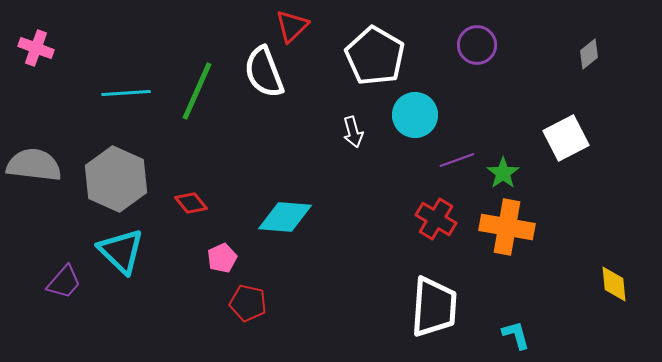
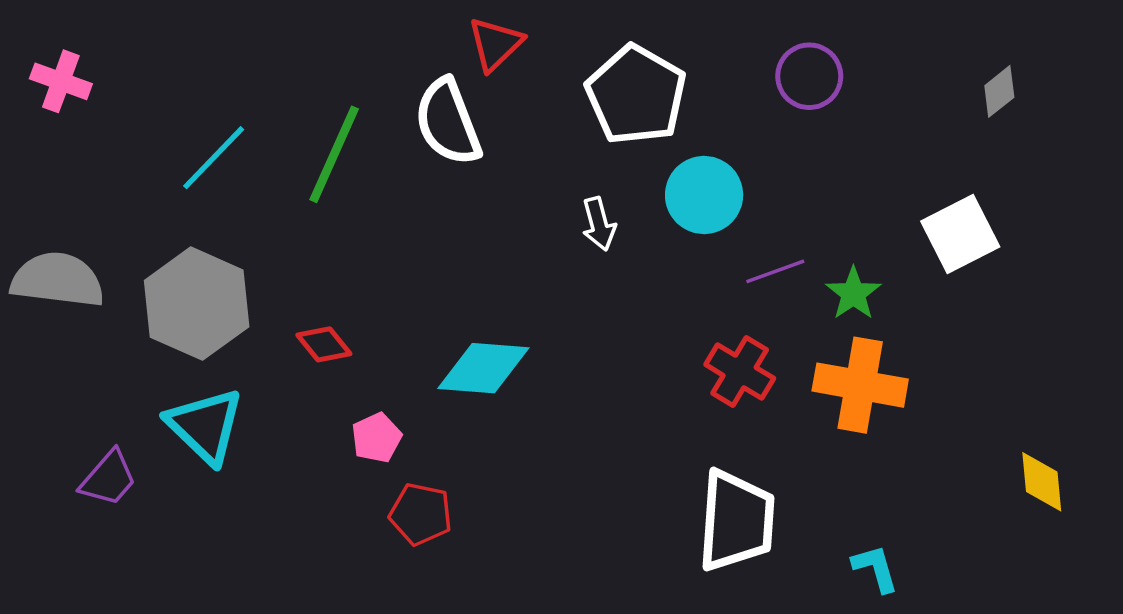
cyan line: (126, 93) -> (214, 158), turned -42

